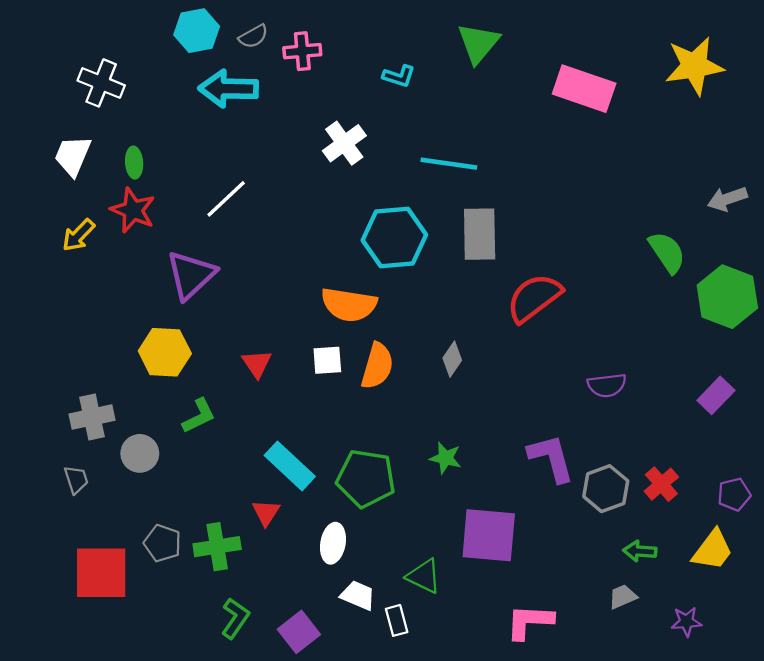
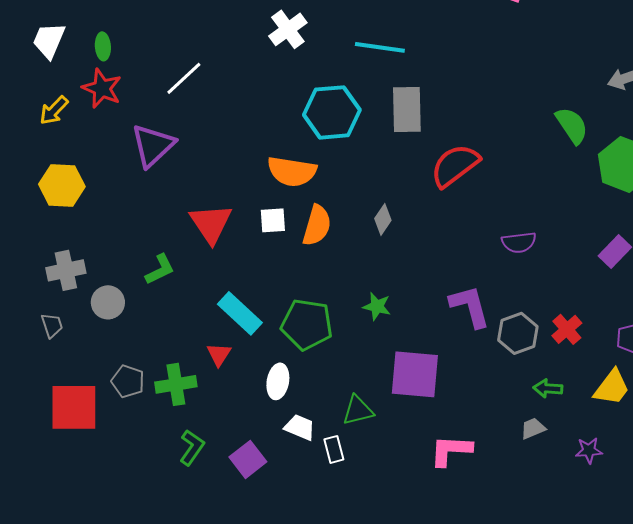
yellow hexagon: (165, 352) -> (62, 185), moved
red triangle: (257, 364) -> (211, 223), size x1.6
green triangle: (424, 576) -> (358, 410), turned -40

